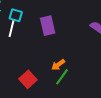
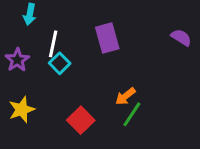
cyan square: (16, 15) -> (60, 63), moved, turned 32

